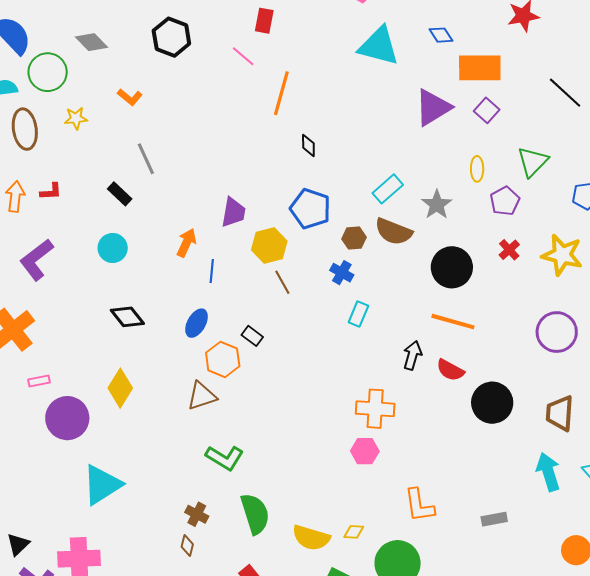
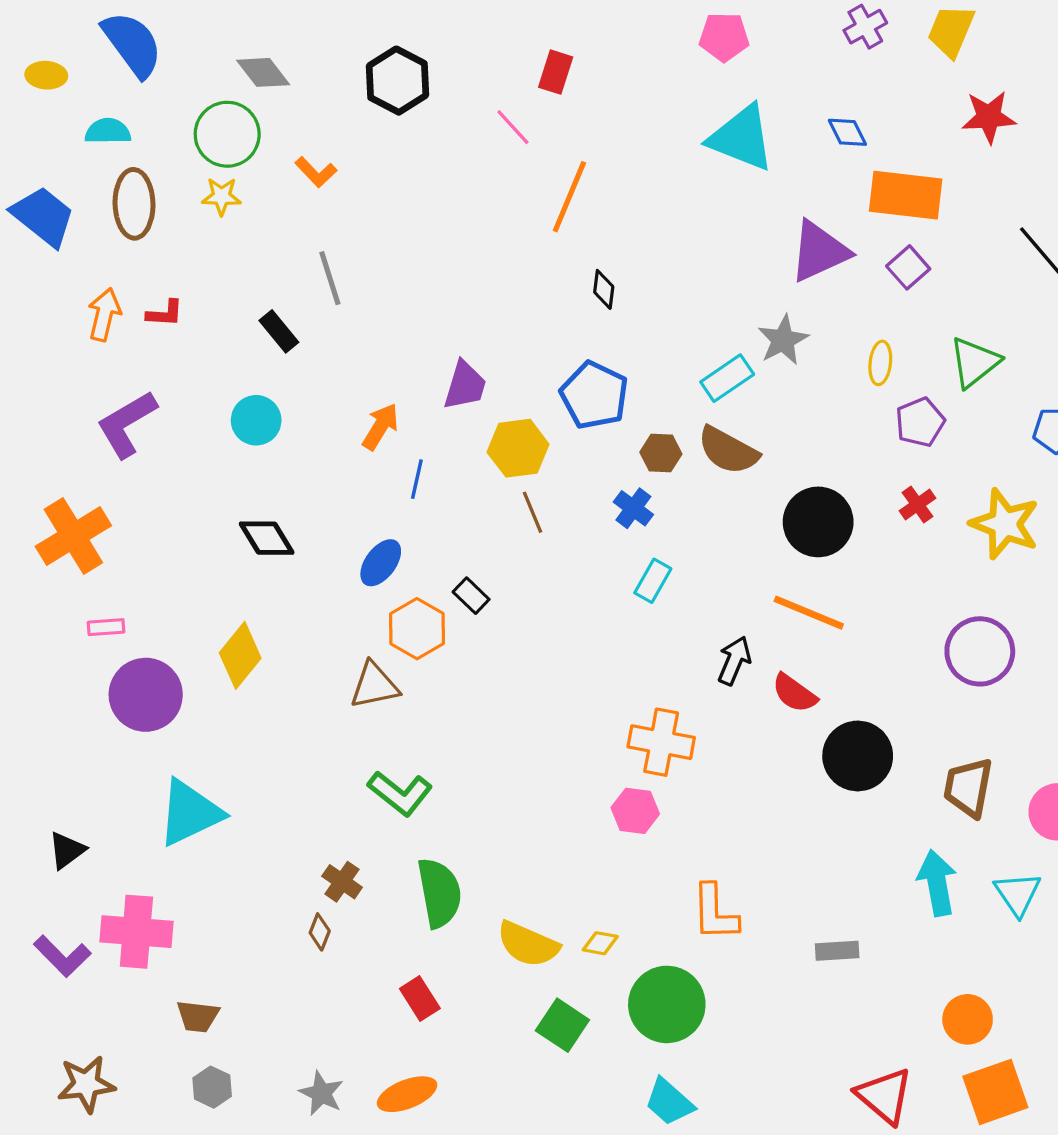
green circle: (48, 72) -> (227, 134), moved
gray star: (437, 205) -> (783, 340), moved
black triangle: (18, 544) -> (67, 850), moved

